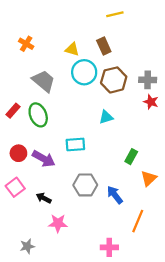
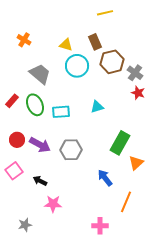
brown hexagon: (114, 80) -> (112, 62), moved
gray cross: (148, 80) -> (135, 73), turned 35
cyan rectangle: (75, 144) -> (61, 112), moved
green rectangle: (131, 157) -> (120, 143), size x1.6
gray hexagon: (85, 185) -> (71, 150), moved

